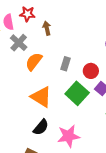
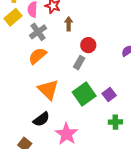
orange semicircle: (34, 62) -> (37, 56), moved
red circle: (91, 71) -> (88, 45), moved
pink star: (69, 136) -> (66, 134), turned 30

